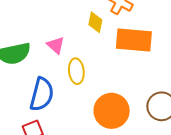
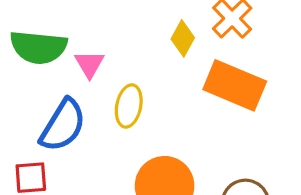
pink triangle: (56, 45) -> (89, 64), moved

